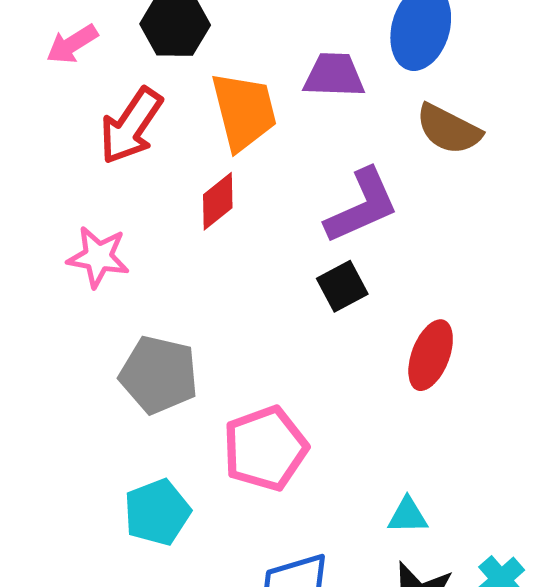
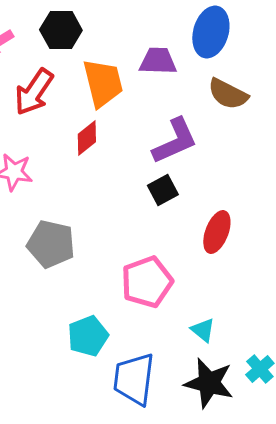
pink pentagon: (265, 448) -> (147, 282), moved
cyan pentagon: (157, 512) -> (88, 336), moved
cyan triangle: (408, 516) -> (203, 330), turned 40

